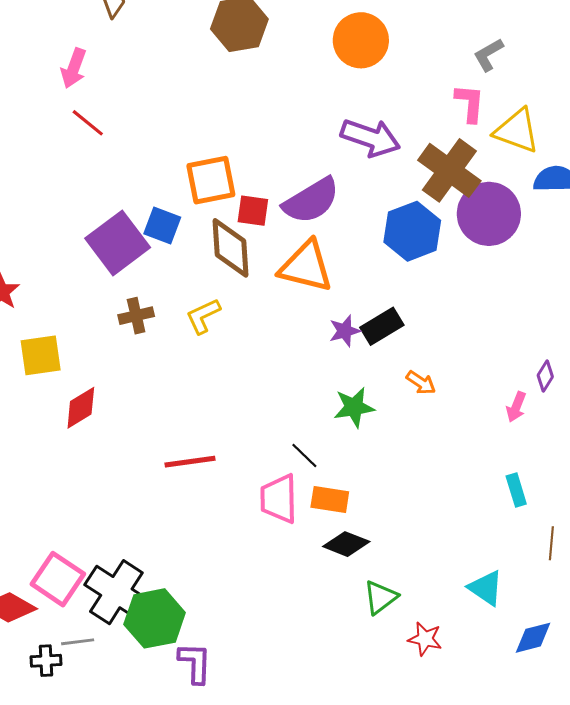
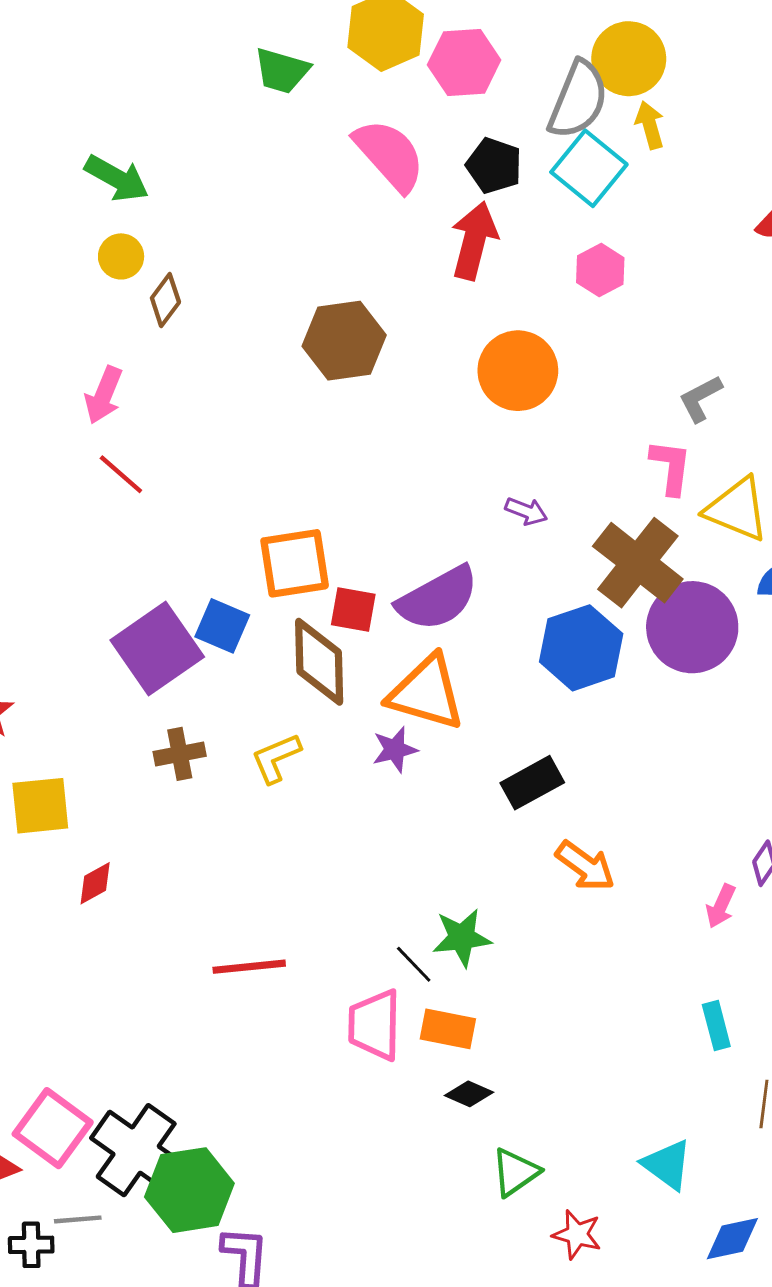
purple arrow: (370, 138) -> (526, 511), size x0.5
purple star: (345, 331) -> (395, 750), moved
orange arrow: (421, 383) -> (585, 866), size x1.4
green star: (354, 407) -> (462, 938), moved
red diamond: (81, 408) -> (95, 883), size x0.7
black diamond: (346, 544) -> (469, 1094), size x0.7

